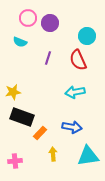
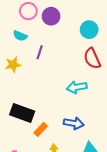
purple line: (48, 58) -> (40, 52), moved
red semicircle: (78, 60) -> (92, 58), moved
yellow star: (13, 92) -> (13, 65), moved

